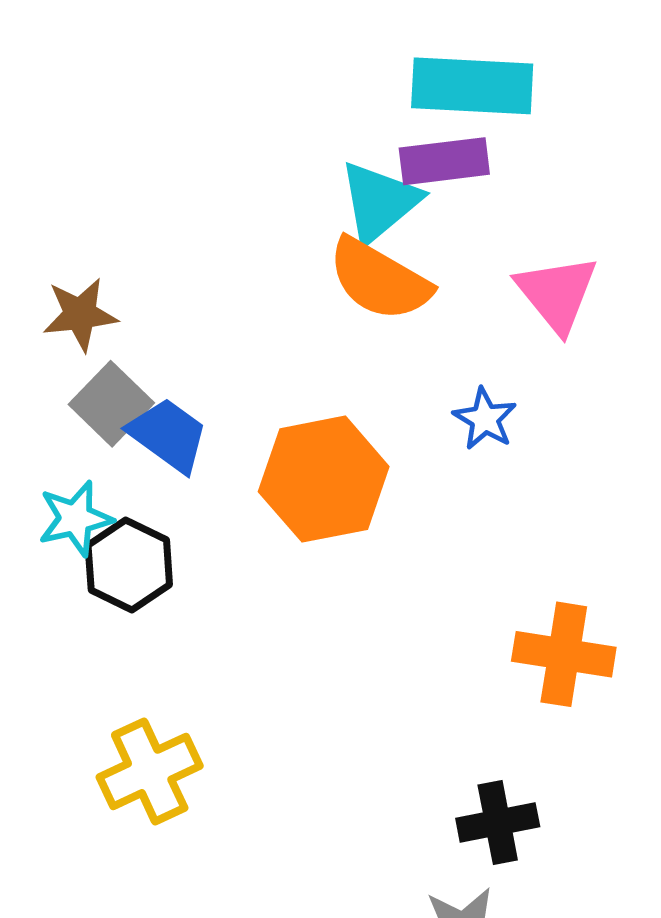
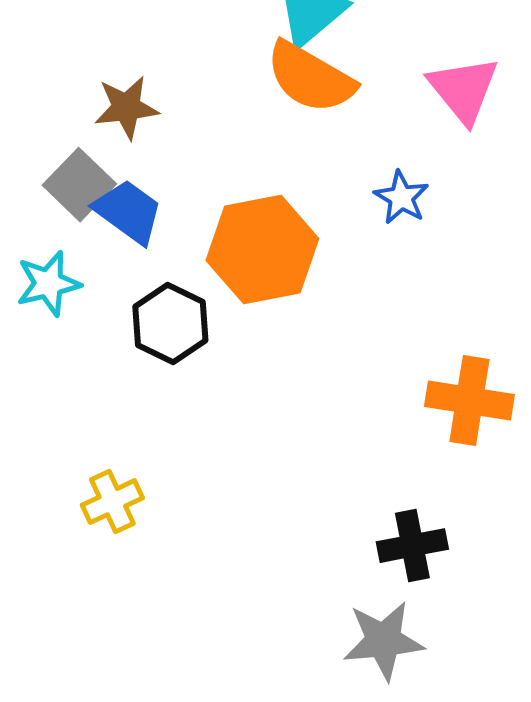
brown star: (80, 314) -> (126, 108), moved
black hexagon: (129, 565) -> (170, 324), moved
yellow cross: (150, 771) -> (112, 502), size x0.7

